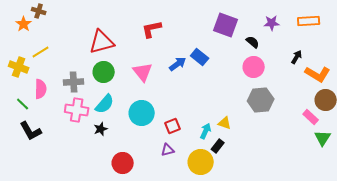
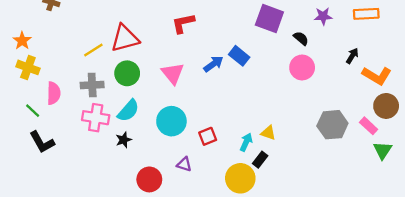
orange star: (24, 24) -> (22, 41), moved
yellow line: (41, 52) -> (93, 50), moved
gray hexagon: (261, 100) -> (332, 125), moved
purple triangle: (168, 150) -> (184, 164), moved, turned 32

